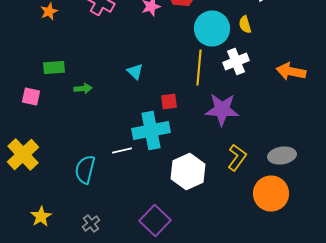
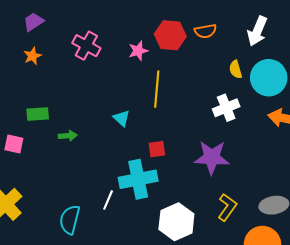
cyan circle: (212, 28) -> (269, 78), moved
yellow line: (199, 68) -> (157, 89), moved
white line: (122, 150) -> (108, 200), turned -54

